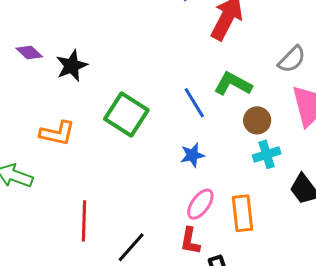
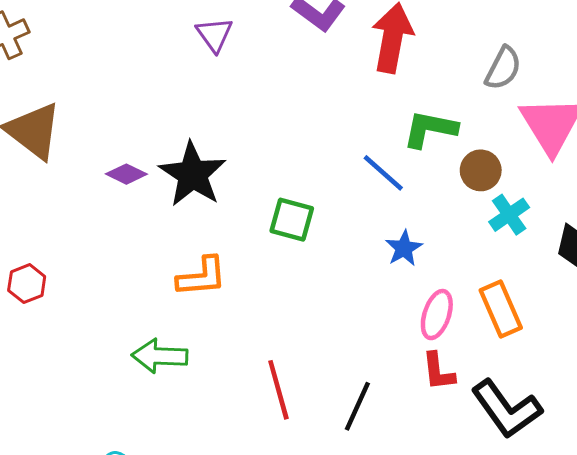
black star: (72, 66) -> (193, 174), size x1.4
green square: (126, 115) -> (292, 220), size x0.7

